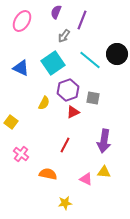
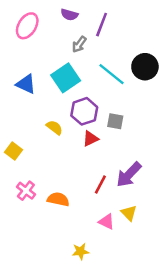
purple semicircle: (56, 12) -> (69, 15), turned -96
yellow semicircle: (44, 103) -> (54, 127), turned -80
purple arrow: (104, 141) -> (129, 175), turned 35
red line: (65, 145) -> (100, 184), moved
yellow triangle: (104, 172) -> (129, 213), turned 40
orange semicircle: (48, 174) -> (58, 199), moved

